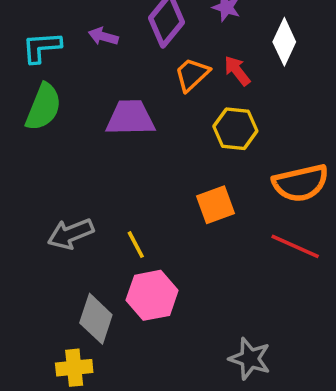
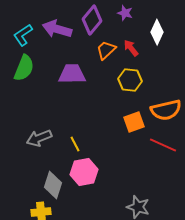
purple arrow: (103, 36) -> (57, 29), size x1.8
cyan L-shape: (42, 47) -> (23, 35), turned -30
orange square: (215, 205) -> (134, 122), moved

